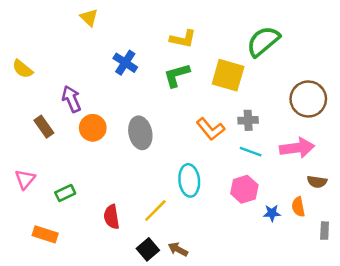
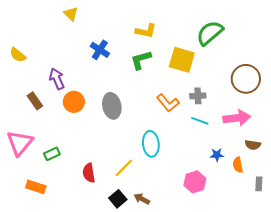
pink triangle: (25, 179) -> (20, 143), size x1.6
pink hexagon: (244, 189) -> (195, 182), moved
blue star: (272, 213) -> (217, 155), moved

